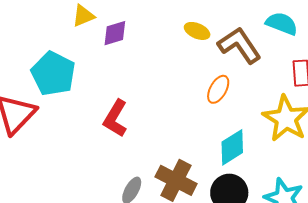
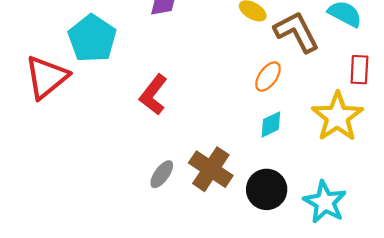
cyan diamond: (232, 147) -> (271, 124), moved, size x0.7

